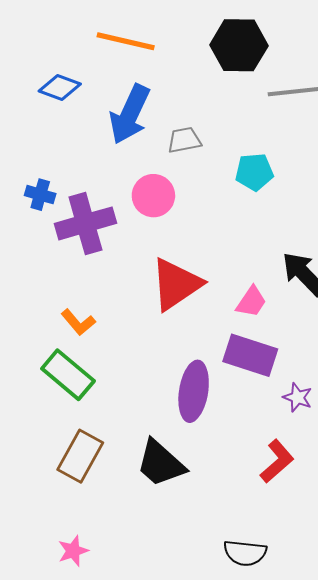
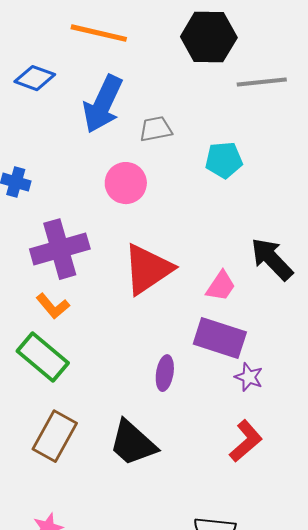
purple cross: (85, 223) -> (60, 249), moved
purple ellipse: (194, 391) -> (165, 373), size x0.6
purple star: (298, 397) -> (249, 377), moved

